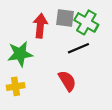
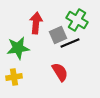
gray square: (65, 18) -> (58, 35), moved, turned -30

